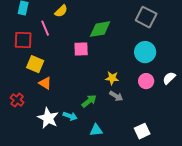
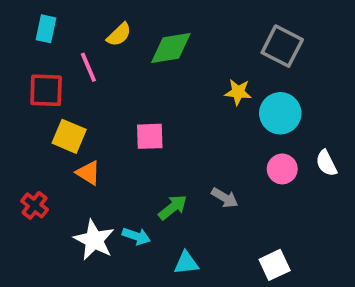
green diamond: (100, 29) -> (171, 48), moved
pink square: (81, 49) -> (150, 136), moved
yellow star: (112, 78) -> (238, 92), moved
white semicircle: (169, 78) -> (326, 163), turned -72

